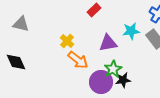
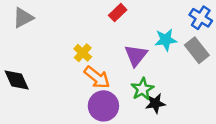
gray triangle: (21, 24) -> (23, 18), moved, turned -42
purple triangle: (108, 43) -> (136, 55), turned -42
purple circle: (101, 82) -> (103, 106), moved

